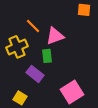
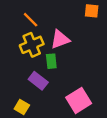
orange line: (33, 26) -> (31, 20), moved
yellow cross: (17, 47) -> (32, 45), moved

